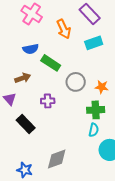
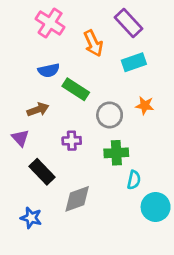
orange star: (102, 87) -> (145, 106), moved
green cross: (96, 110) -> (116, 153), moved
gray diamond: (57, 159) -> (77, 199), moved
blue star: (25, 170) -> (31, 218), moved

